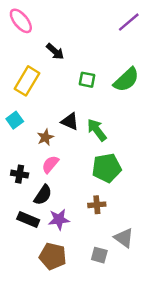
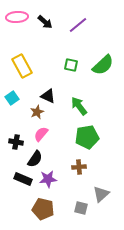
pink ellipse: (21, 21) -> (17, 17), turned -55
purple line: (129, 22) -> (78, 25), moved
black arrow: (55, 51) -> (45, 22), moved
yellow rectangle: (27, 81) -> (22, 66), turned -60
black triangle: (70, 121) -> (48, 96), moved
gray triangle: (124, 238) -> (101, 194), turned 42

